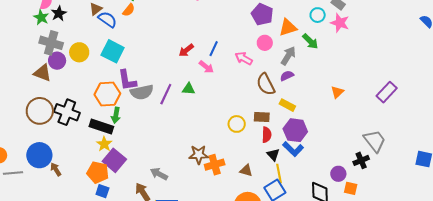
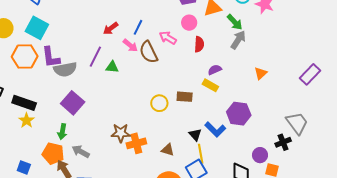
gray arrow: (288, 56) -> (238, 40), moved
purple semicircle: (287, 76) -> (215, 70), moved
brown semicircle: (266, 84) -> (149, 52), moved
orange hexagon: (107, 94) -> (25, 56), moved
purple line: (166, 94) -> (95, 57), moved
green arrow: (116, 115) -> (62, 132), moved
purple hexagon: (295, 130) -> (239, 114), moved
red semicircle: (267, 135) -> (199, 44), moved
purple square: (114, 160) -> (73, 103), moved
orange pentagon: (98, 172) -> (53, 154), moved

